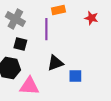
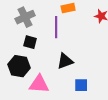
gray cross: (15, 19) -> (25, 17), turned 36
blue square: (75, 76) -> (81, 85), moved

